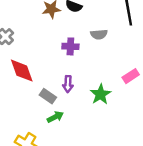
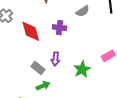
gray semicircle: (99, 34) -> (83, 11), moved, turned -32
red diamond: (22, 71) -> (31, 31), moved

